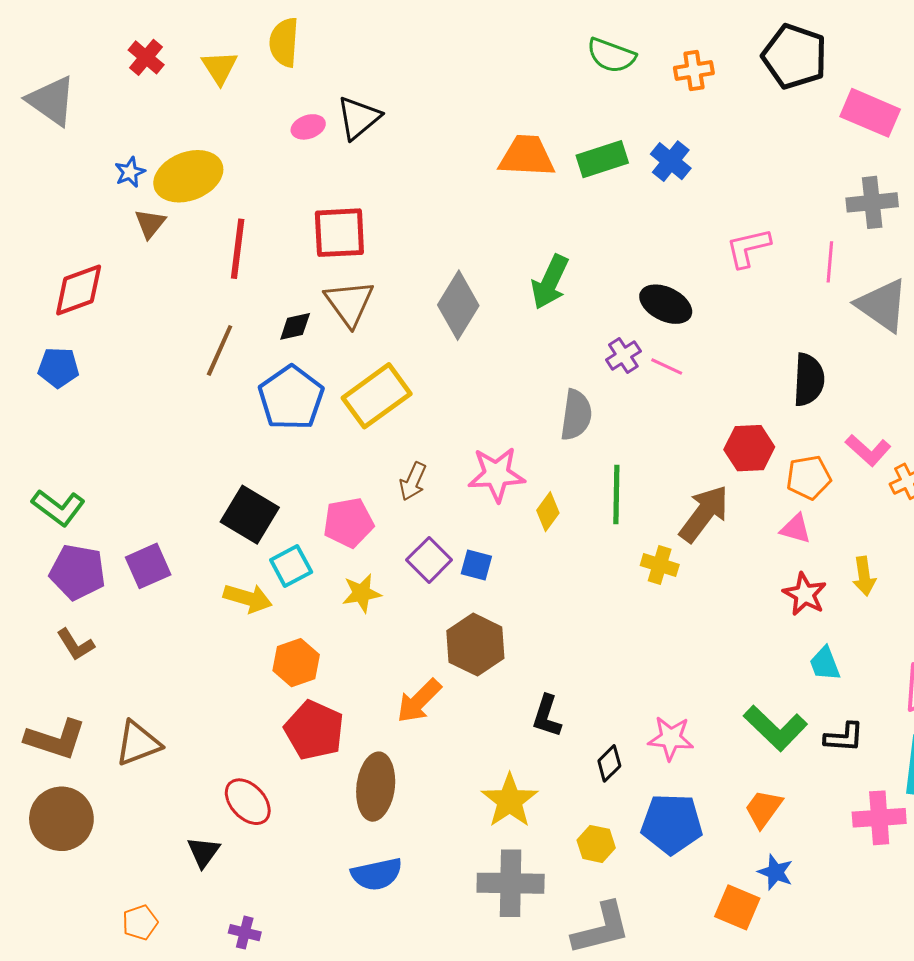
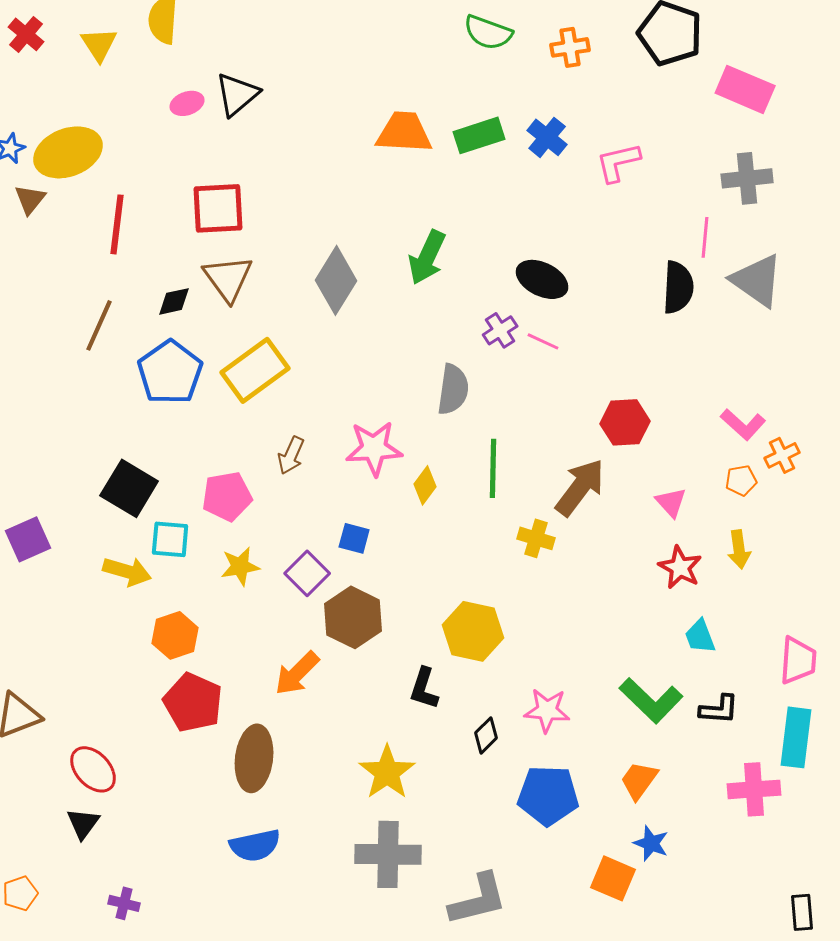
pink L-shape: (748, 248) -> (618, 162), moved
black semicircle: (809, 380) -> (678, 287), moved
orange pentagon: (809, 477) -> (741, 480), moved, size x0.7
pink triangle: (796, 529) -> (671, 502), turned 32
purple square: (429, 560) -> (307, 573), moved
cyan square: (291, 566) -> (170, 539), turned 33
red ellipse: (248, 802) -> (93, 769), moved
yellow hexagon: (596, 844) -> (473, 631), moved, size x1.6

